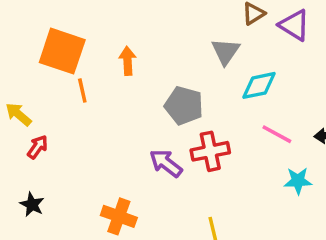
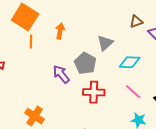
gray triangle: (225, 51) -> (105, 43), moved
purple arrow: (166, 163) -> (61, 74), moved

